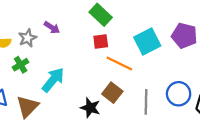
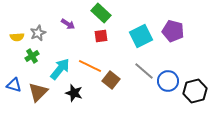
purple arrow: (52, 28) -> (68, 24), moved
orange line: (119, 64) -> (90, 66), moved
gray line: (146, 102) -> (144, 71), moved, turned -50
black star: (90, 108) -> (74, 93), moved

